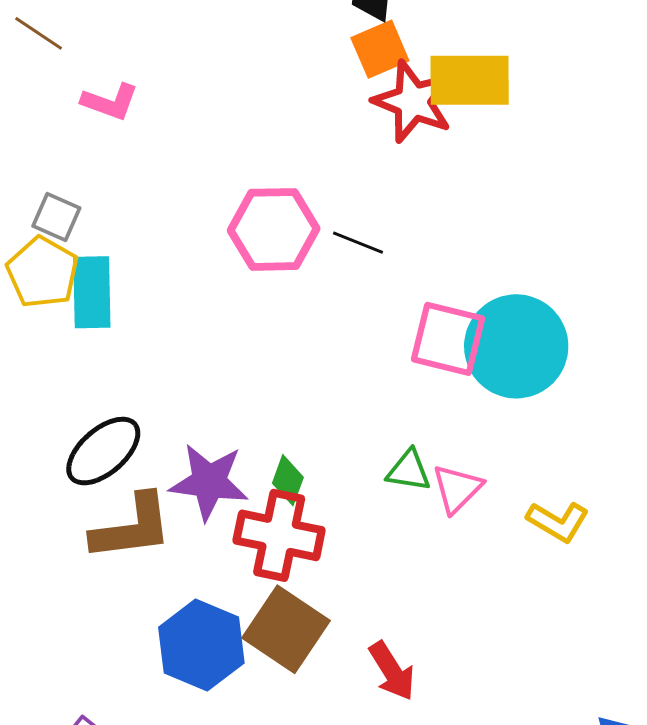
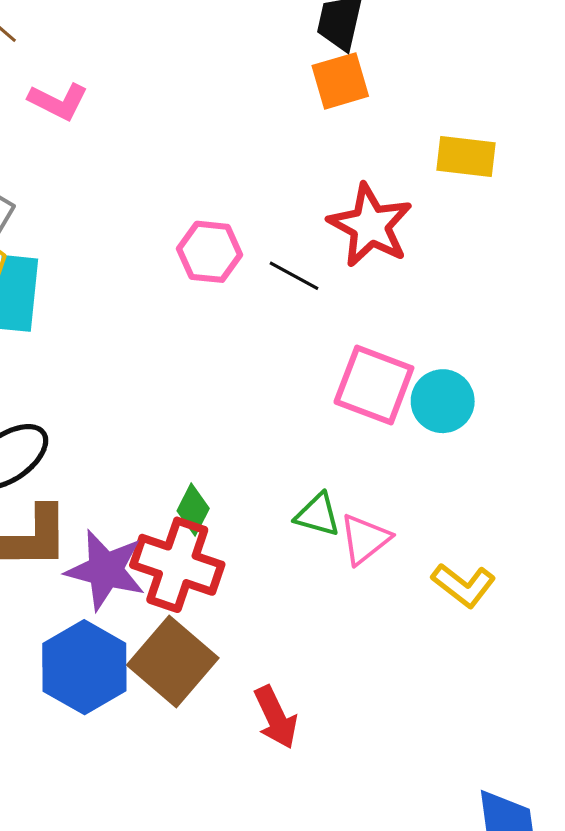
yellow rectangle: (470, 80) -> (466, 157), moved, size x0.7
red star: (413, 101) -> (370, 225), moved
pink hexagon: (274, 229) -> (210, 252), size x0.7
cyan circle: (516, 346) -> (443, 401), size x0.6
purple star: (209, 482) -> (105, 570), moved

